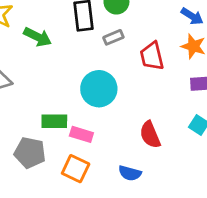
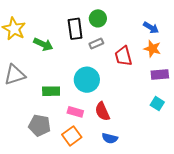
green rectangle: (54, 121) -> (51, 91), moved
red semicircle: (150, 135) -> (102, 111), moved
orange square: (76, 169) -> (72, 136), turned 30

